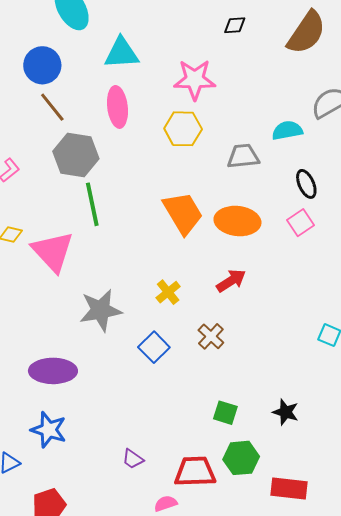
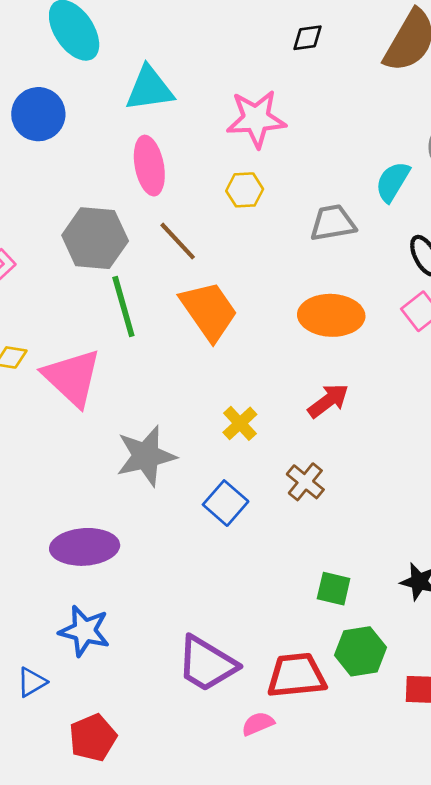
brown line: (52, 107) -> (178, 241), moved
yellow hexagon: (183, 129) -> (245, 190), size x0.7
cyan semicircle: (287, 130) -> (393, 182), turned -44
orange trapezoid: (183, 213) -> (209, 311), moved
purple trapezoid: (133, 459) -> (207, 664), size x2.0

